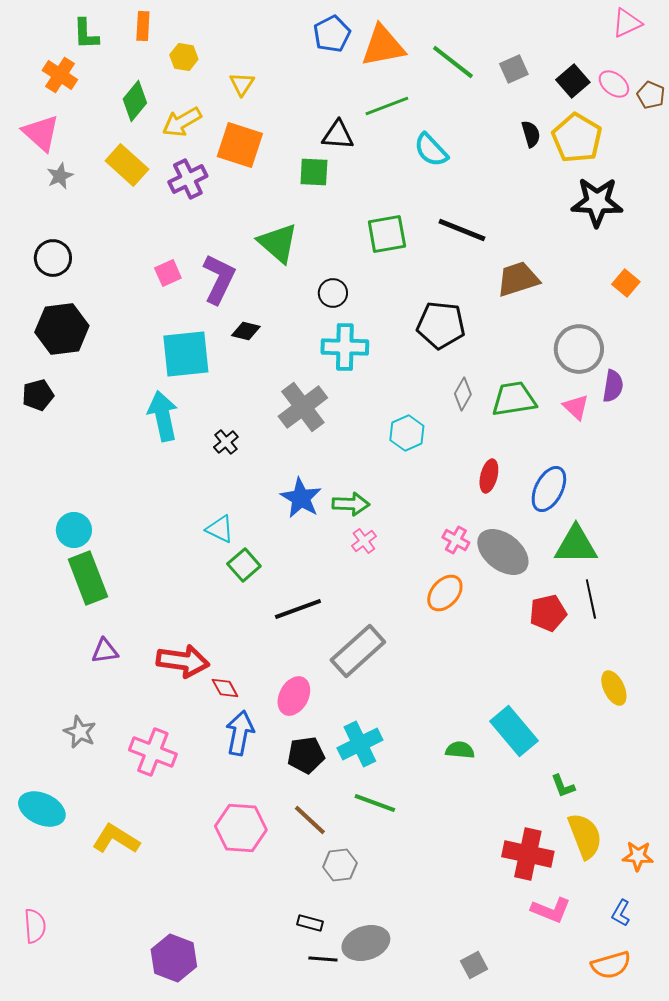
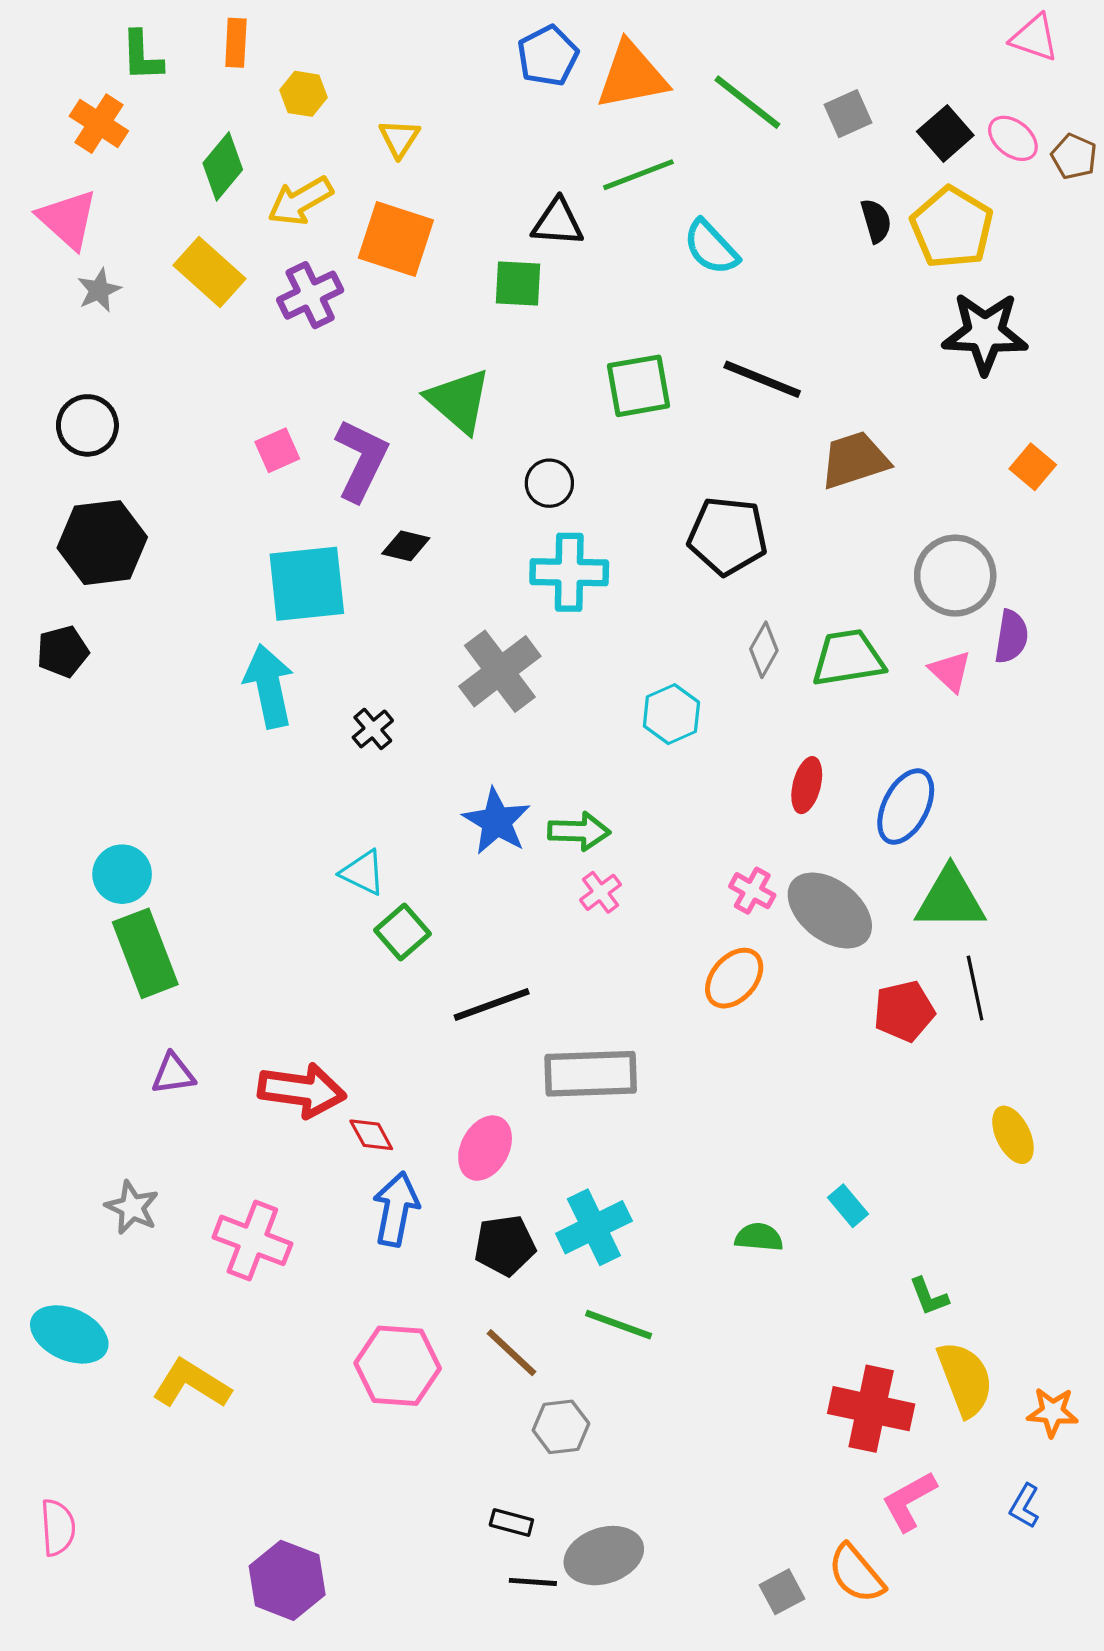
pink triangle: (627, 23) -> (1034, 38), turned 44
gray rectangle: (358, 651) -> (591, 1074), turned 40
cyan rectangle: (514, 731) -> (848, 1206), size x0.5
pink L-shape: (551, 910) -> (909, 1501), turned 129
orange semicircle: (611, 965) -> (856, 1574), moved, turned 66

